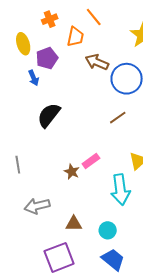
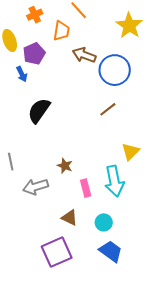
pink rectangle: (91, 161) -> (86, 188), moved, turned -66
gray arrow: (37, 206) -> (35, 187), moved
brown triangle: (74, 224) -> (70, 218), turned 30

